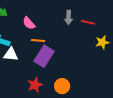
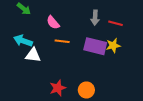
yellow star: (102, 42) -> (113, 45), moved
purple rectangle: (44, 56) -> (95, 46), moved, turned 70

